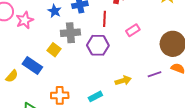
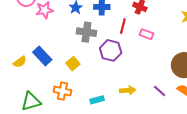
pink rectangle: (133, 30) -> (146, 34), moved, turned 40
yellow square: (54, 50) -> (73, 64), moved
purple line: (155, 74) -> (160, 91), turned 48

